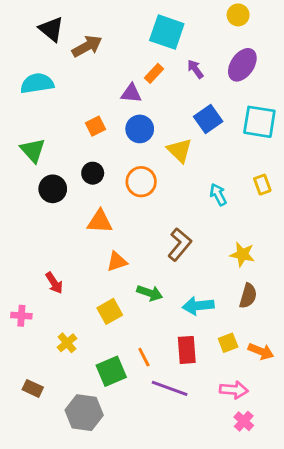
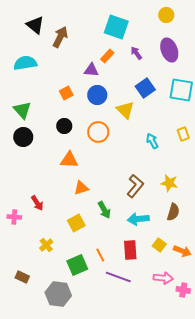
brown arrow: (87, 46) -> (60, 37), turned -35
purple ellipse: (242, 65) -> (169, 50), turned -55
black circle: (53, 189) -> (23, 137), moved
brown L-shape: (180, 244) -> (135, 186), moved
green arrow: (150, 293) -> (104, 210), turned 42
pink cross: (21, 316) -> (14, 217), moved
yellow square: (228, 343) -> (159, 245), turned -32
pink cross: (244, 421) -> (183, 290), moved, turned -32

